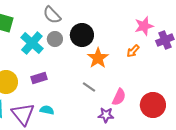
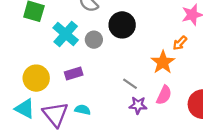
gray circle: (55, 39) -> (94, 40), moved
orange star: (98, 58) -> (163, 62), moved
purple star: (106, 115) -> (138, 105), moved

